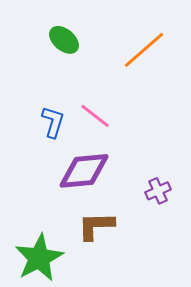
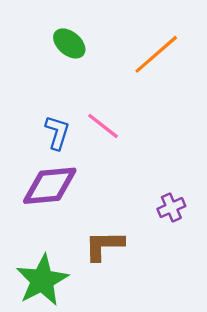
purple diamond: (84, 171) -> (50, 186), moved

